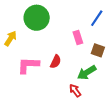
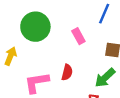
pink rectangle: (78, 38) -> (78, 36), moved

